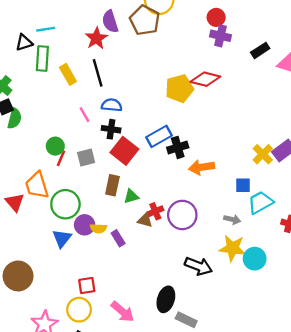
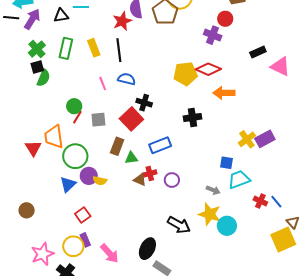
purple cross: (221, 36) -> (213, 35), moved
green rectangle: (42, 58) -> (66, 48), moved
black cross: (111, 129) -> (144, 103), moved
blue rectangle: (159, 136) -> (160, 145), moved
black cross: (178, 147) -> (192, 118), moved
orange arrow: (202, 167) -> (224, 93), moved
purple circle: (182, 215) -> (172, 180), size x0.6
purple rectangle: (118, 238) -> (85, 240), moved
brown circle: (18, 276) -> (27, 210), size x0.6
red square: (87, 286) -> (83, 215), moved, turned -35

